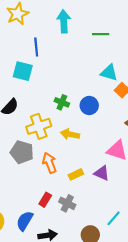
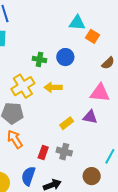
orange arrow: (49, 163) -> (15, 139), moved

